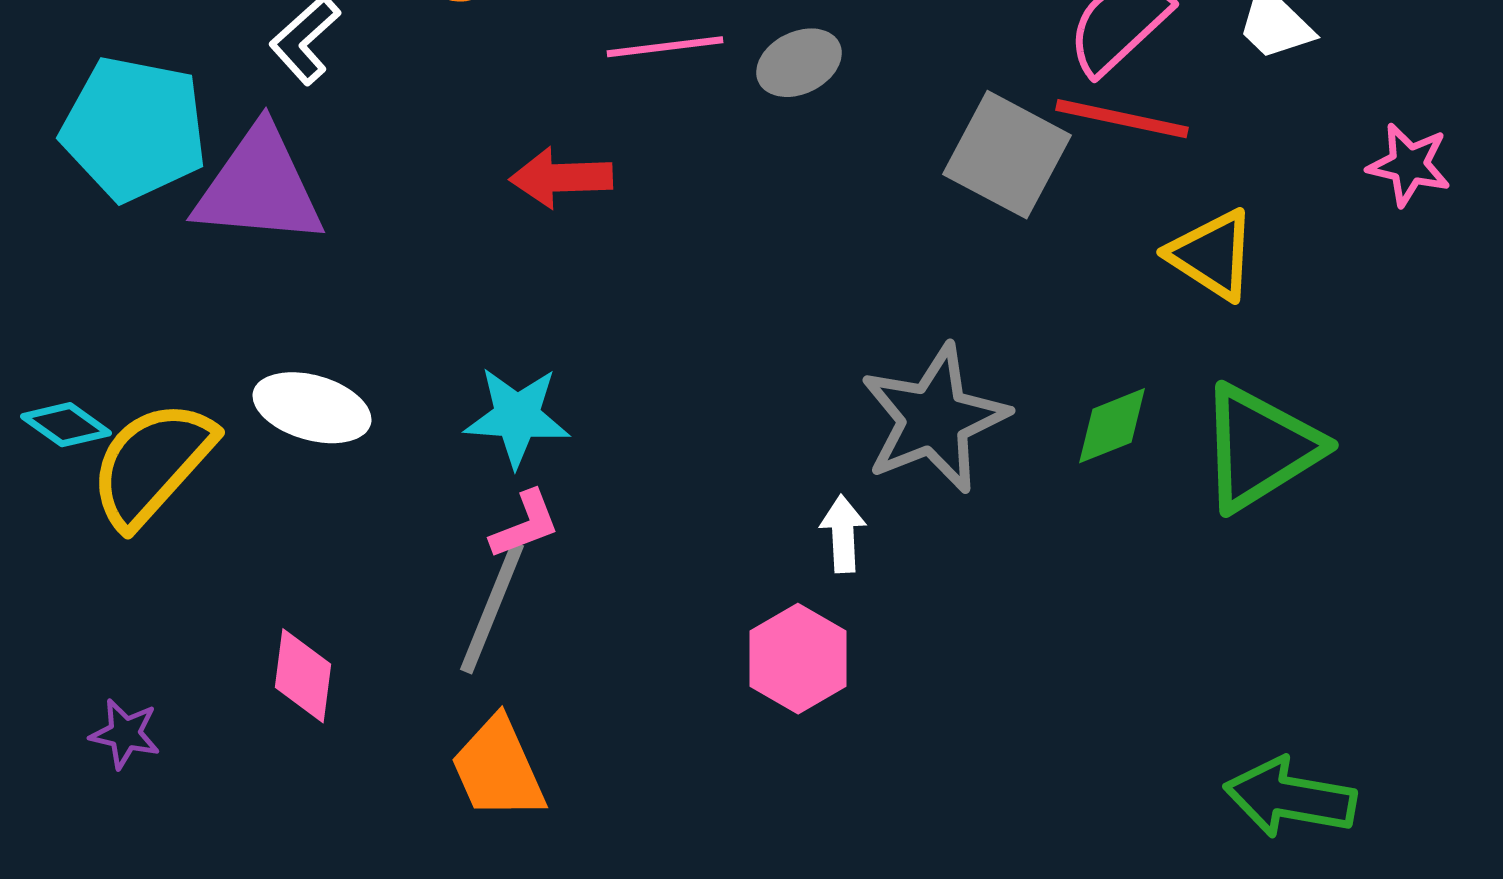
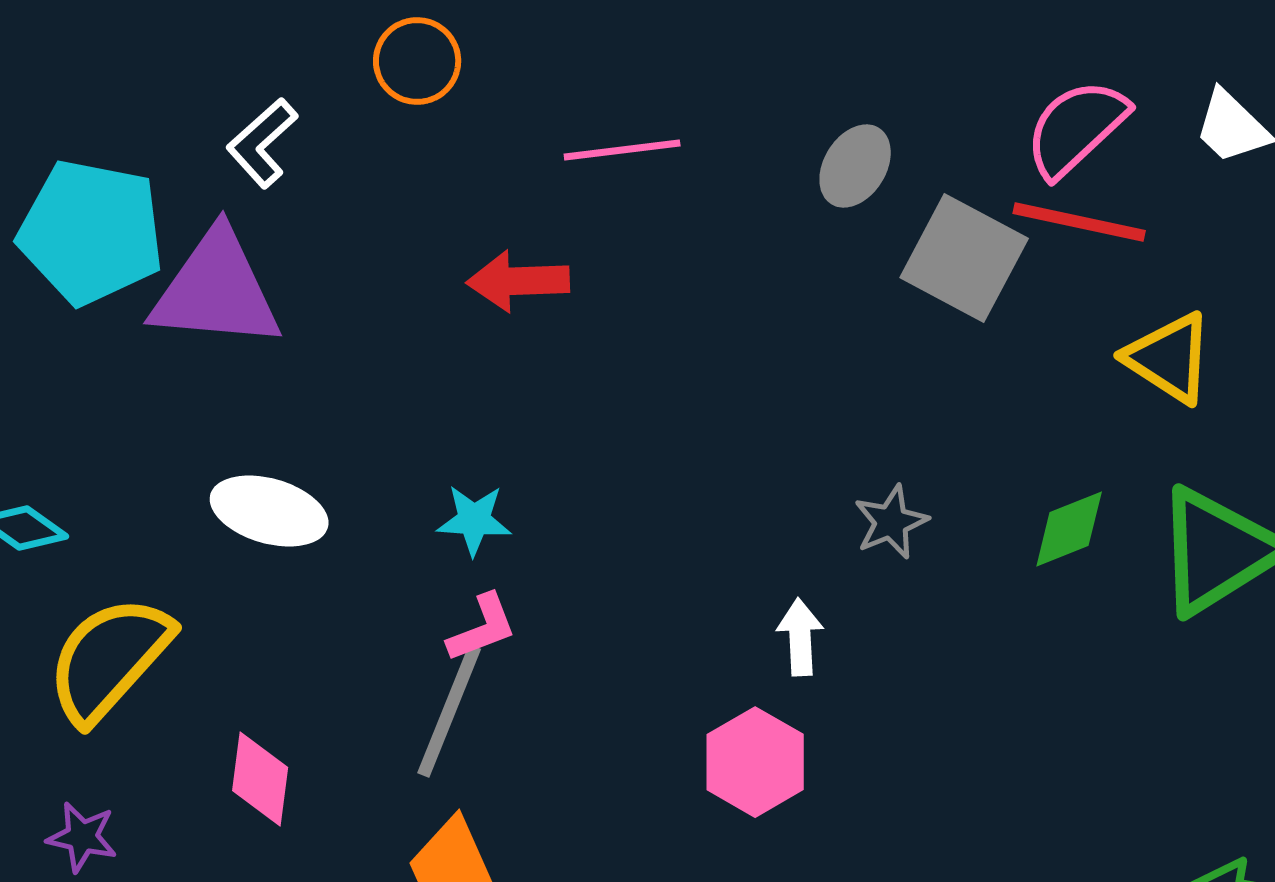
gray ellipse: (799, 63) -> (855, 166), moved, turned -32
cyan star: (517, 417) -> (474, 520), size x0.7
gray star: (934, 419) -> (891, 522), size x0.5
yellow semicircle: (152, 464) -> (109, 659), moved

